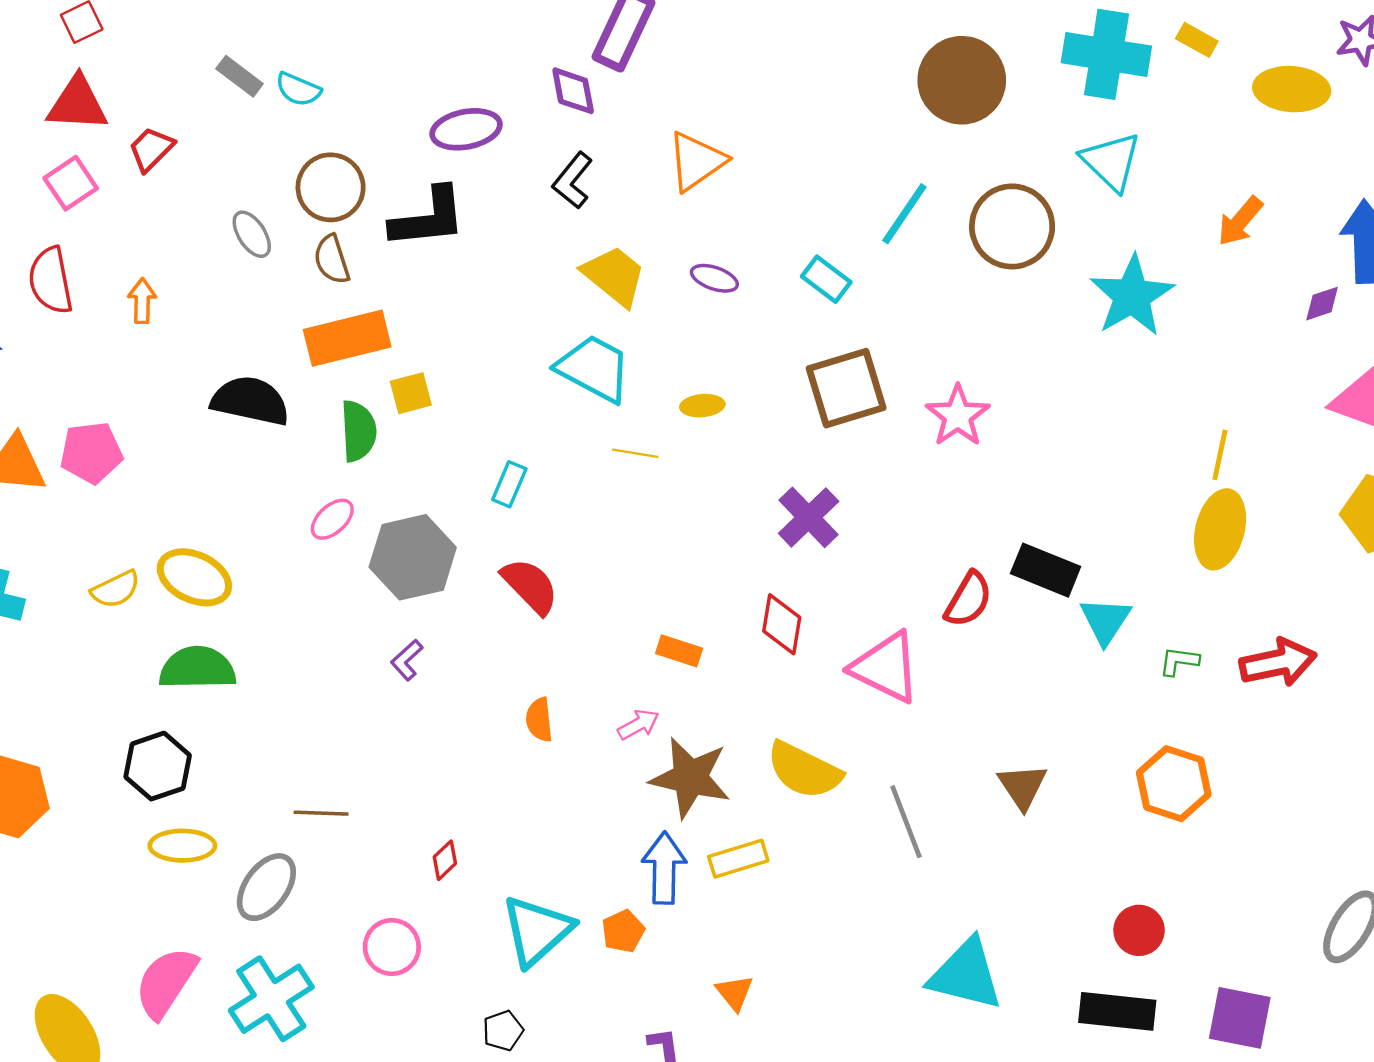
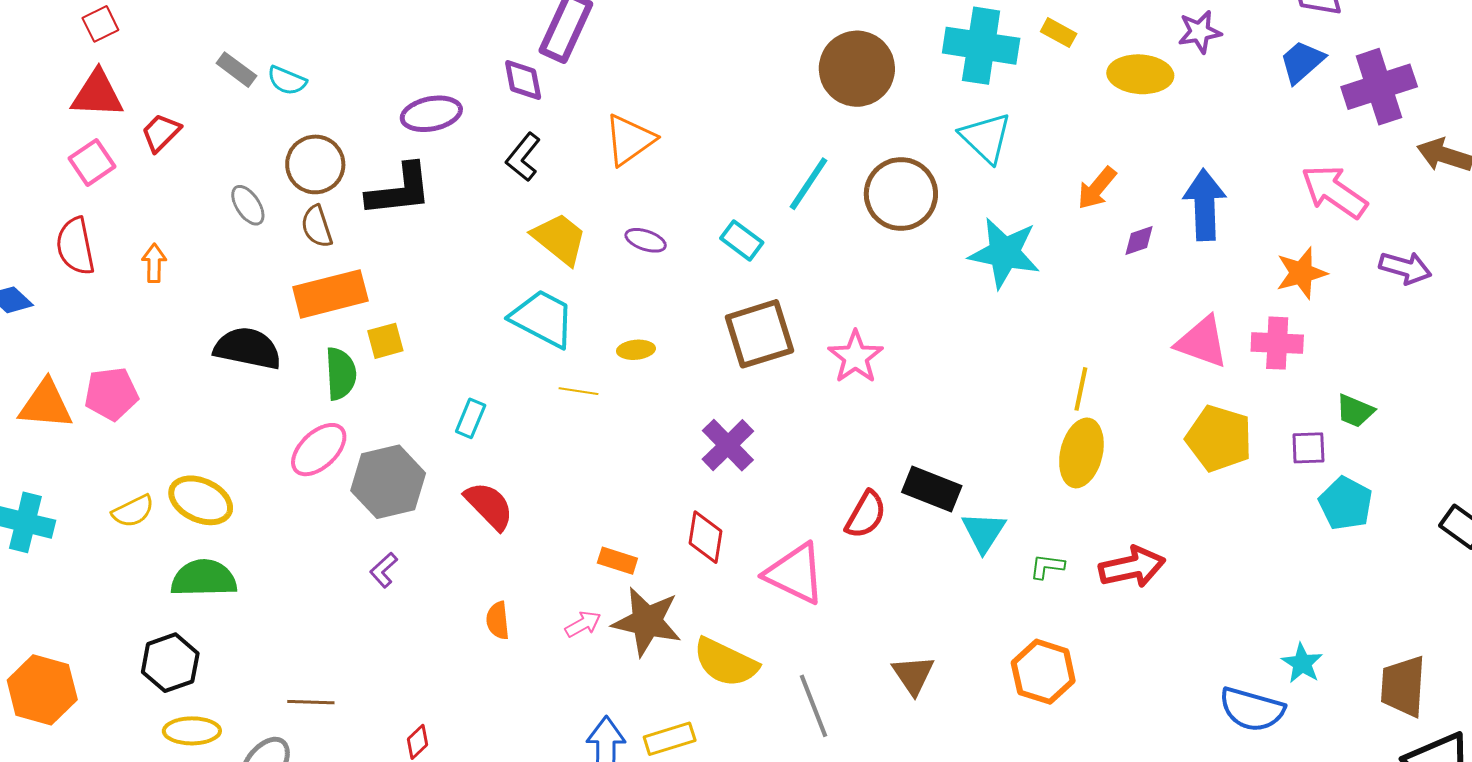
cyan star: (1132, 296) -> (1004, 253), turned -30
purple diamond: (1322, 304) -> (1139, 240), moved
pink ellipse: (332, 519) -> (319, 450), size x1.5
brown star: (690, 778) -> (647, 622), moved

